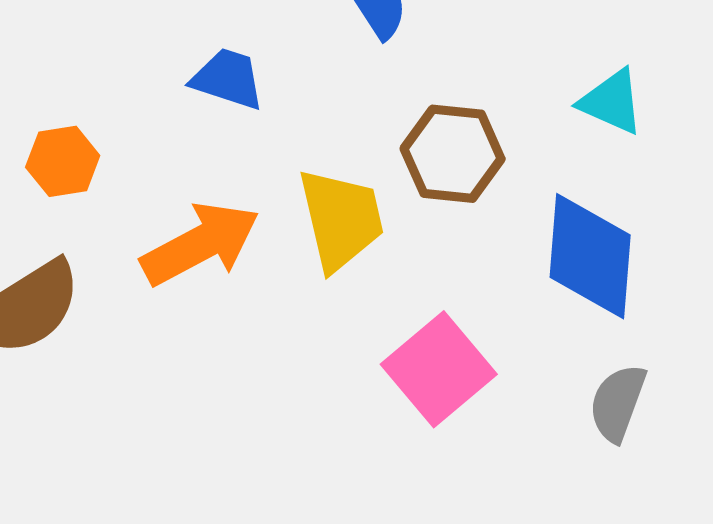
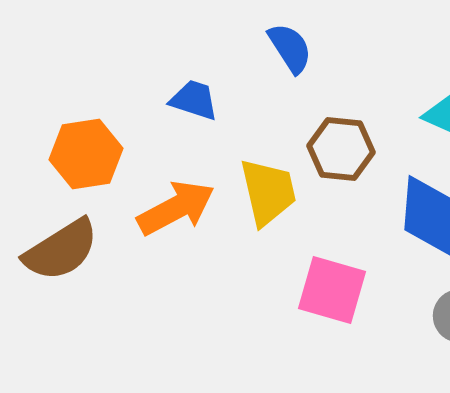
orange hexagon: (63, 161) -> (86, 154), size x1.5
pink square: (439, 369) -> (332, 290), turned -34

